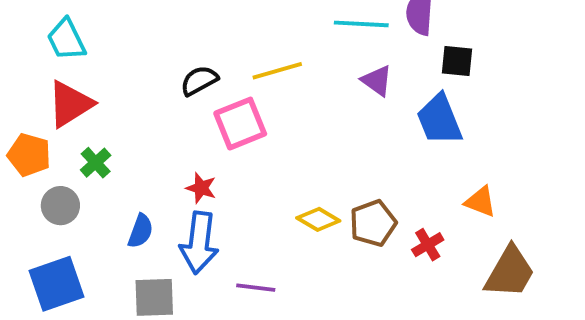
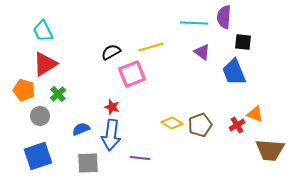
blue semicircle: (141, 231) -> (81, 129), turned -132
red cross: (428, 245) -> (237, 125), moved
brown trapezoid: (510, 272) -> (270, 150), turned 64

